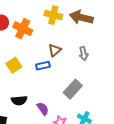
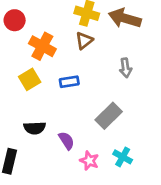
orange cross: (23, 29) -> (42, 46), moved
brown triangle: (55, 50) -> (84, 41), moved

